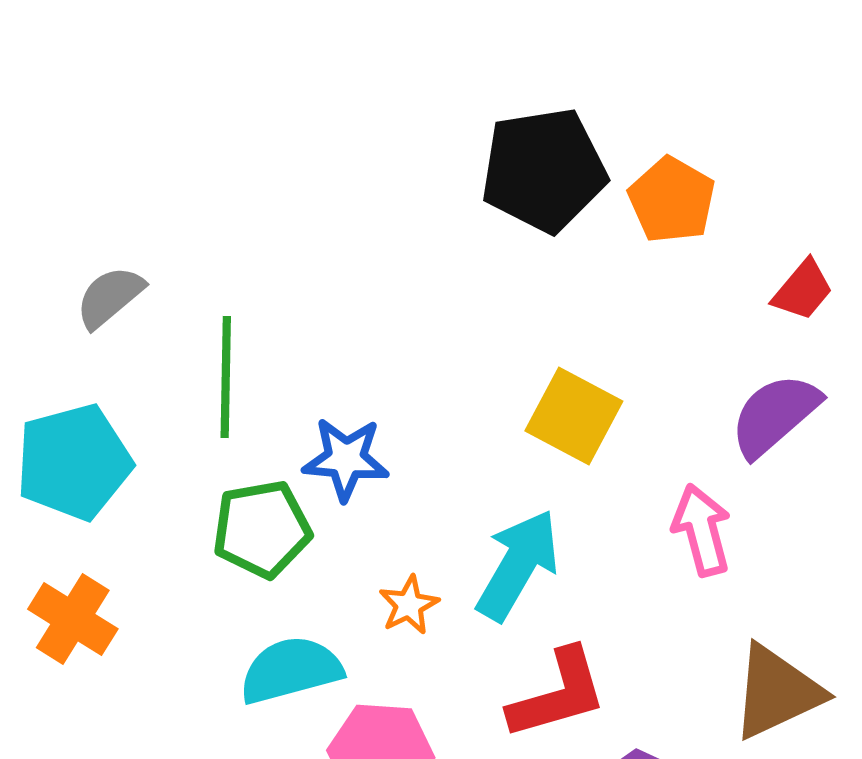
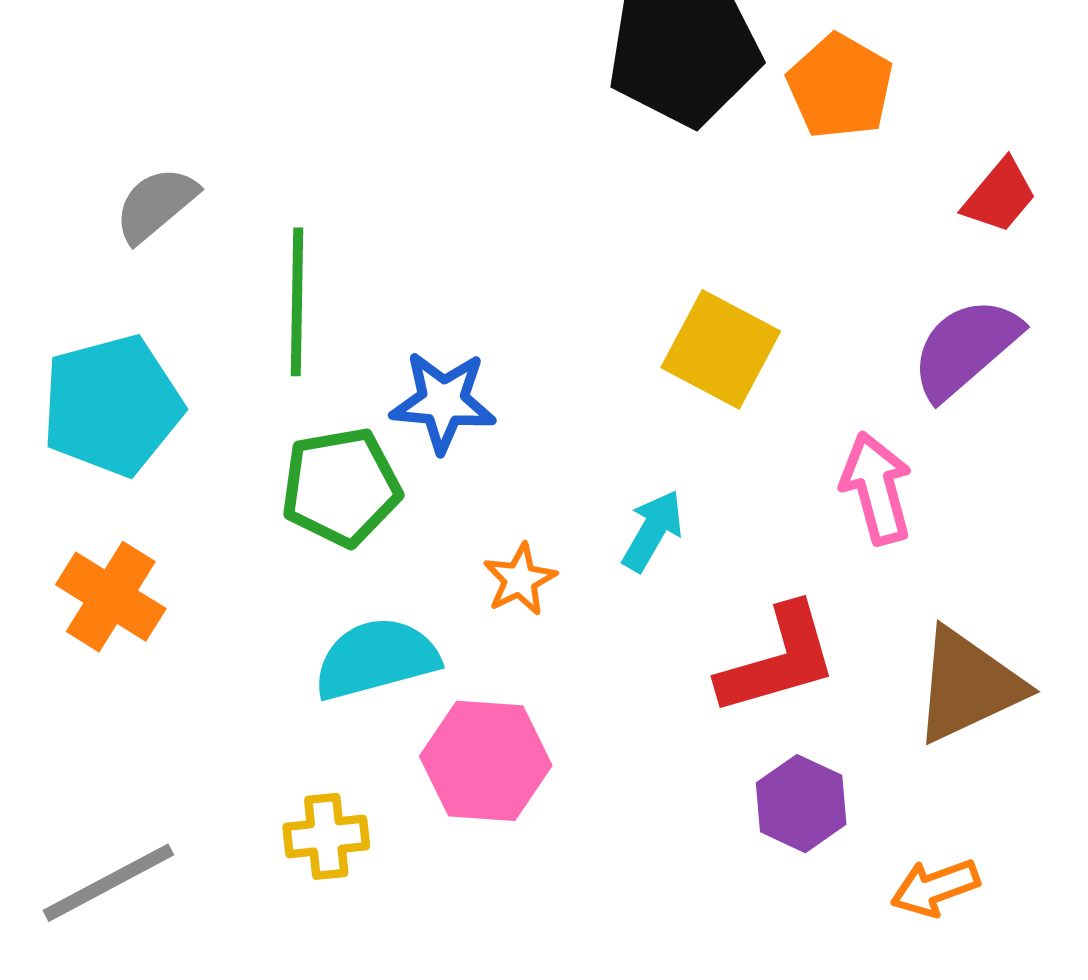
cyan arrow: (518, 565) -> (653, 531), size x0.6
red L-shape: (558, 694) -> (778, 660), moved

